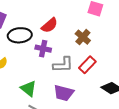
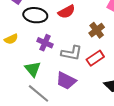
purple cross: (43, 49) -> (45, 43), moved

